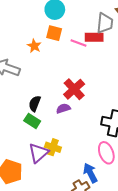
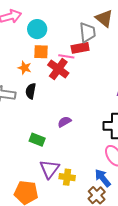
red cross: (74, 89) -> (58, 69), moved
black semicircle: (35, 104) -> (31, 91), moved
yellow cross: (53, 147) -> (67, 177), moved

